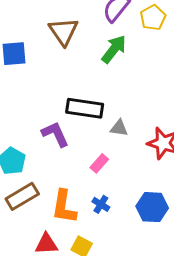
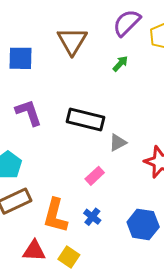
green arrow: (114, 49) -> (120, 64), size x0.6
gray triangle: (119, 128) -> (118, 143), turned -42
purple L-shape: (55, 134) -> (29, 113), moved

